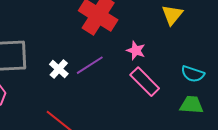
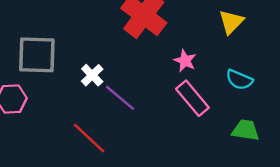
purple line: (90, 65) -> (120, 98), moved, turned 68
cyan semicircle: (193, 74) -> (239, 80), moved

